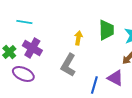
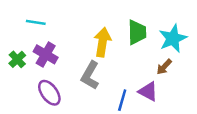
yellow arrow: (78, 38) -> (102, 42), size x1.6
purple ellipse: (23, 74) -> (49, 93), moved, turned 30

